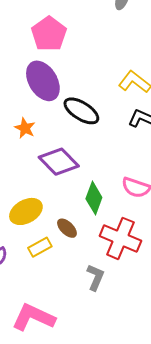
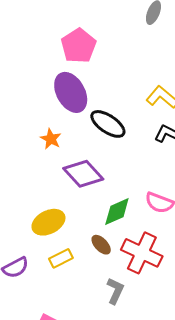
green diamond: (94, 198) -> (117, 212), turned 44
brown ellipse: (67, 228) -> (101, 245), moved

